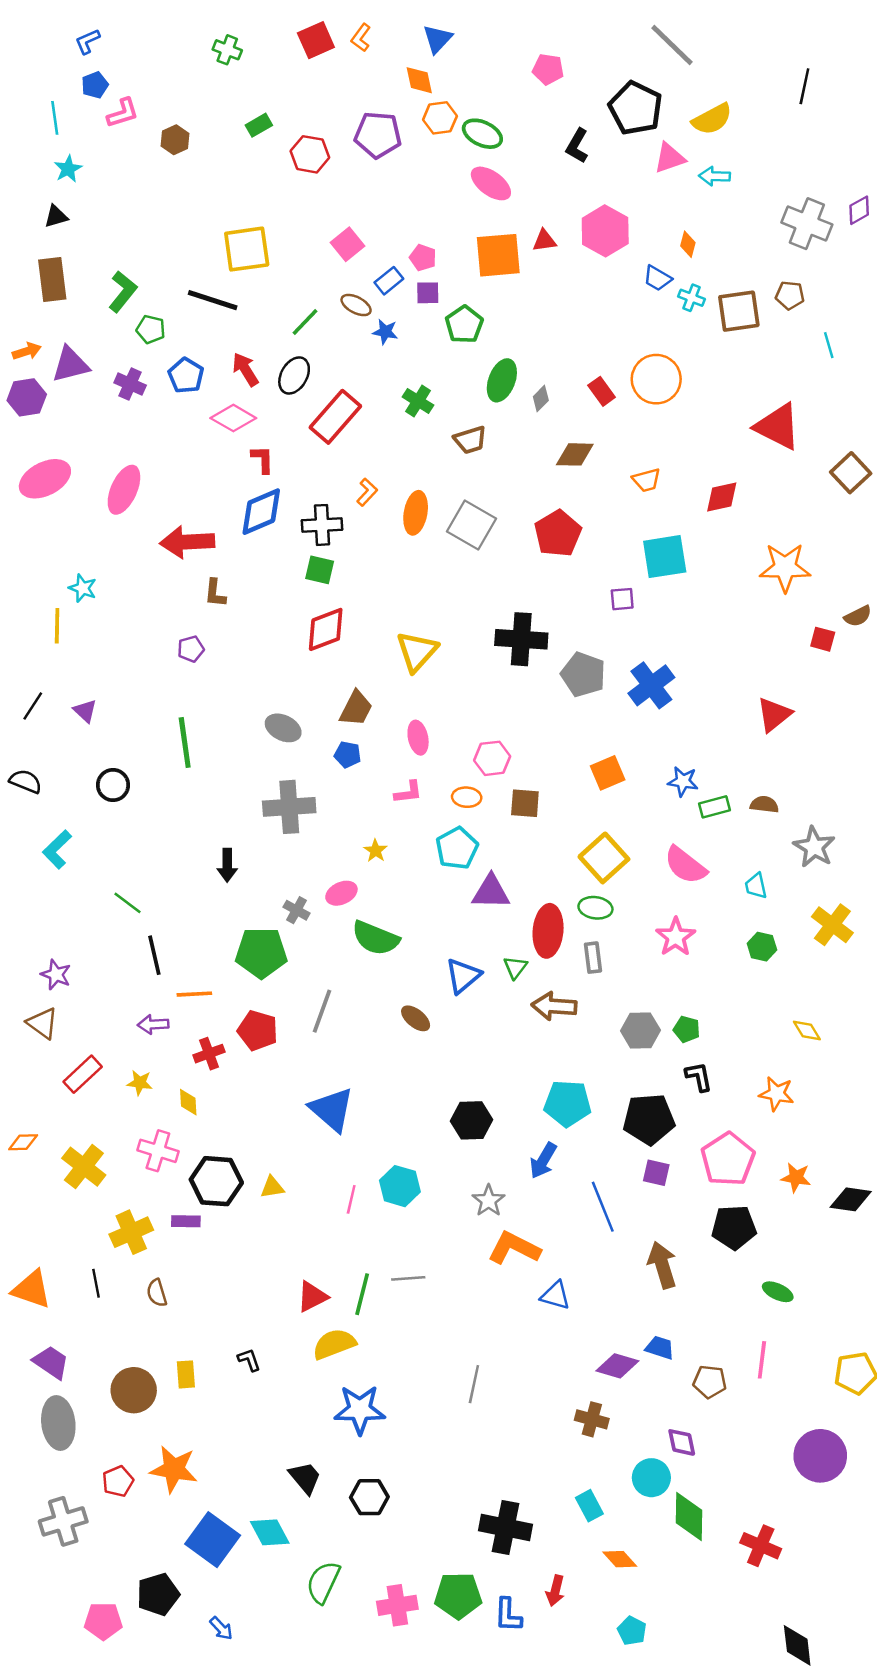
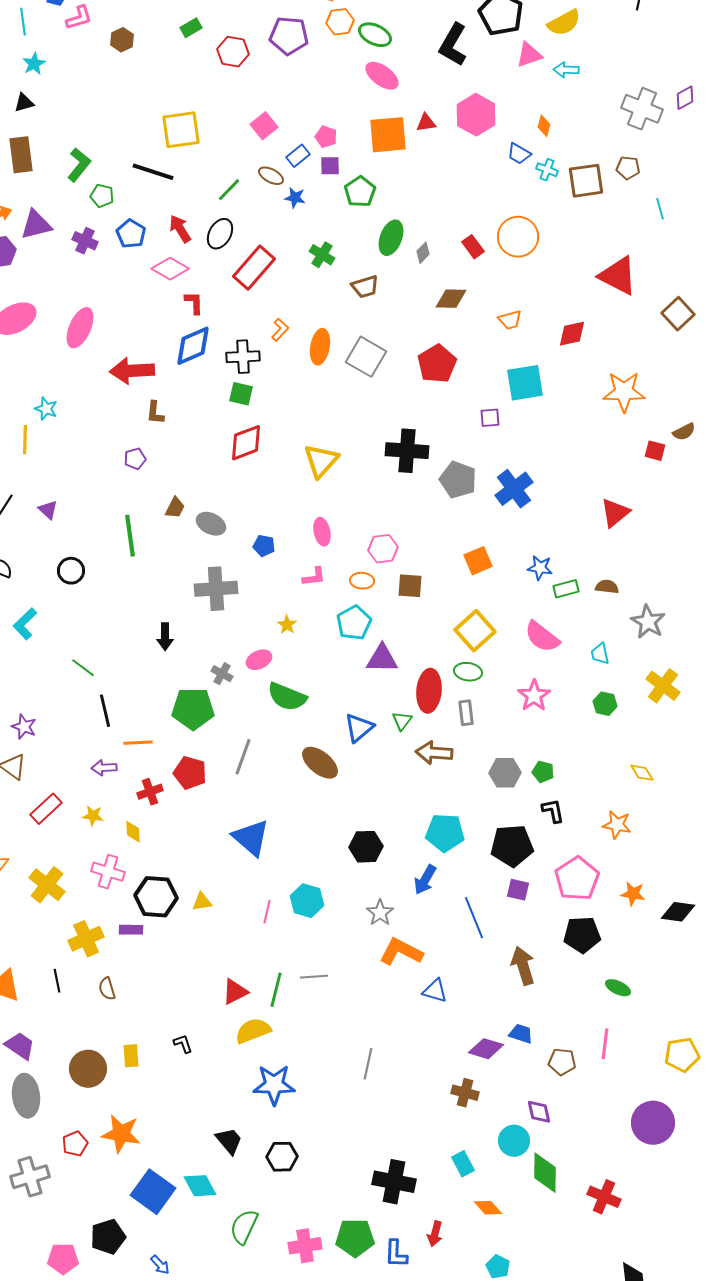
black L-shape: (577, 146) -> (453, 45), size x1.5
brown trapezoid: (356, 708) -> (175, 508), moved, size x0.7
brown ellipse: (416, 1018) -> (320, 763), size x1.5

